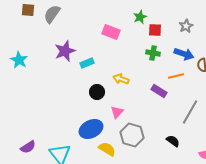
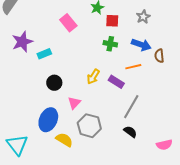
pink rectangle: (111, 32) -> (68, 23), turned 30
yellow arrow: (121, 79) -> (93, 77), moved, turned -77
gray line: (190, 112) -> (131, 107), moved
blue ellipse: (91, 129) -> (48, 120), turned -40

